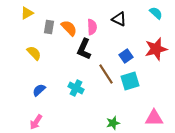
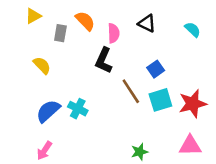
cyan semicircle: (156, 13) -> (193, 30), moved
orange semicircle: (69, 28) -> (85, 21), moved
red star: (156, 49) -> (193, 104), moved
cyan cross: (76, 88) -> (78, 109), moved
blue semicircle: (39, 90) -> (48, 111), size x1.5

